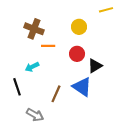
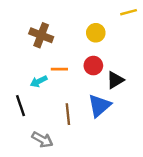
orange line: (48, 46) -> (59, 69), moved
blue triangle: (82, 87) -> (99, 106), turned 45
brown line: (56, 94) -> (68, 114), turned -30

